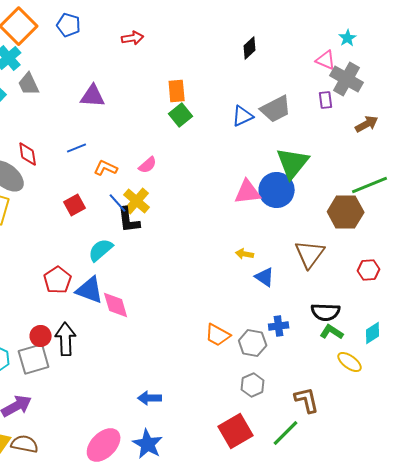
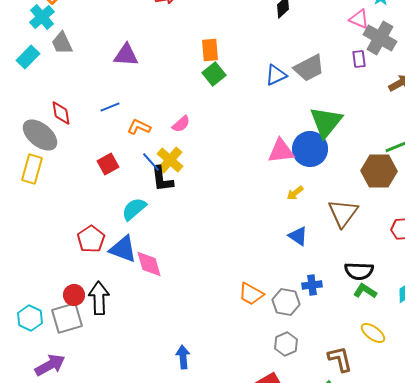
yellow arrow: (245, 254) -> (295, 193), moved, turned -48
yellow ellipse: (350, 362) -> (373, 333), moved
blue arrow: (150, 398) -> (183, 357), turned 85

